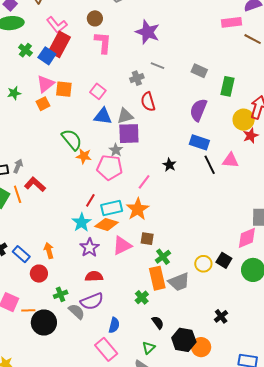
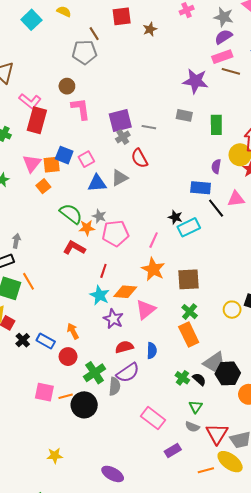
pink rectangle: (231, 22) -> (222, 57), moved
purple star: (148, 32) -> (195, 81), moved
blue square: (47, 56) -> (64, 155), moved
gray line: (158, 66) -> (149, 127), moved
pink square: (98, 91) -> (86, 159), turned 35
orange square: (43, 104) -> (43, 186), moved
purple semicircle: (198, 110) -> (216, 166), moved, size x0.6
purple square: (129, 134) -> (120, 121), moved
gray star: (116, 150) -> (99, 216), moved
gray arrow: (18, 166) -> (16, 241), moved
red L-shape: (35, 184) -> (74, 248), moved
cyan rectangle: (112, 208) -> (189, 227), moved
brown square: (147, 239) -> (189, 279), moved, size x1.6
gray trapezoid: (179, 282) -> (214, 362), moved
green cross: (61, 294) -> (95, 373), size x1.5
green cross: (142, 297) -> (182, 378), moved
gray semicircle: (77, 311) -> (115, 386), turned 66
blue semicircle: (114, 325) -> (152, 351), moved
black hexagon: (184, 340) -> (228, 373), moved

